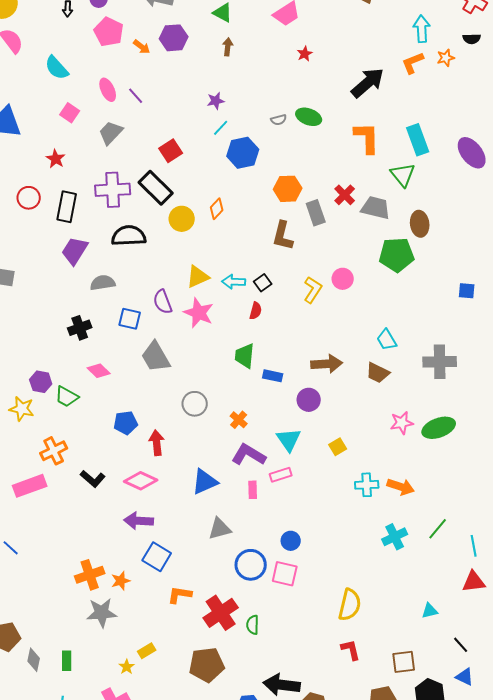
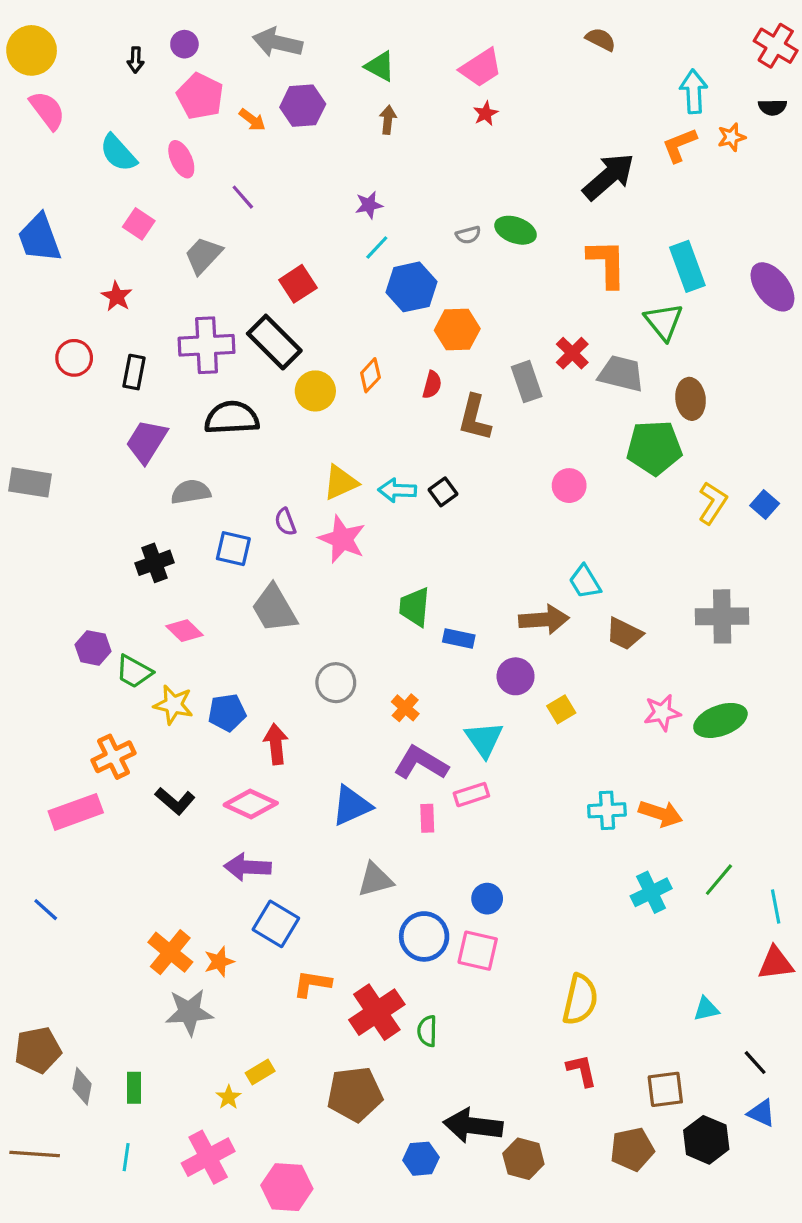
red star: (305, 54) -> (486, 114), moved
pink ellipse: (108, 90) -> (181, 159), moved
orange hexagon: (288, 189) -> (457, 329), moved
black rectangle: (67, 207) -> (134, 372), size x0.7
yellow L-shape: (313, 290) -> (713, 503), moved
blue square: (467, 291) -> (765, 504), turned 36
purple semicircle: (163, 302) -> (285, 522), size x0.7
red semicircle: (256, 311) -> (432, 385), moved
cyan trapezoid: (387, 340) -> (585, 582), moved
yellow star: (22, 409) -> (173, 705), moved
yellow square: (338, 447) -> (561, 709), moved
orange cross: (90, 575) -> (170, 952), turned -32

